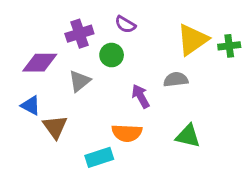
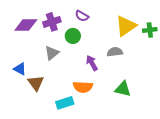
purple diamond: (40, 63) -> (26, 25), moved

